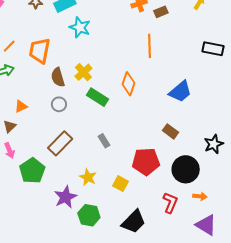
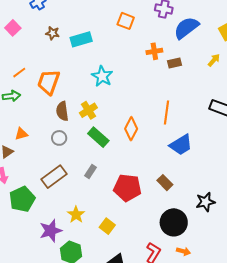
cyan star: (80, 27) -> (102, 76), moved
orange line: (150, 46) -> (167, 113), moved
gray rectangle: (104, 141) -> (91, 172), moved, turned 56
red pentagon: (146, 162) -> (127, 188), moved

